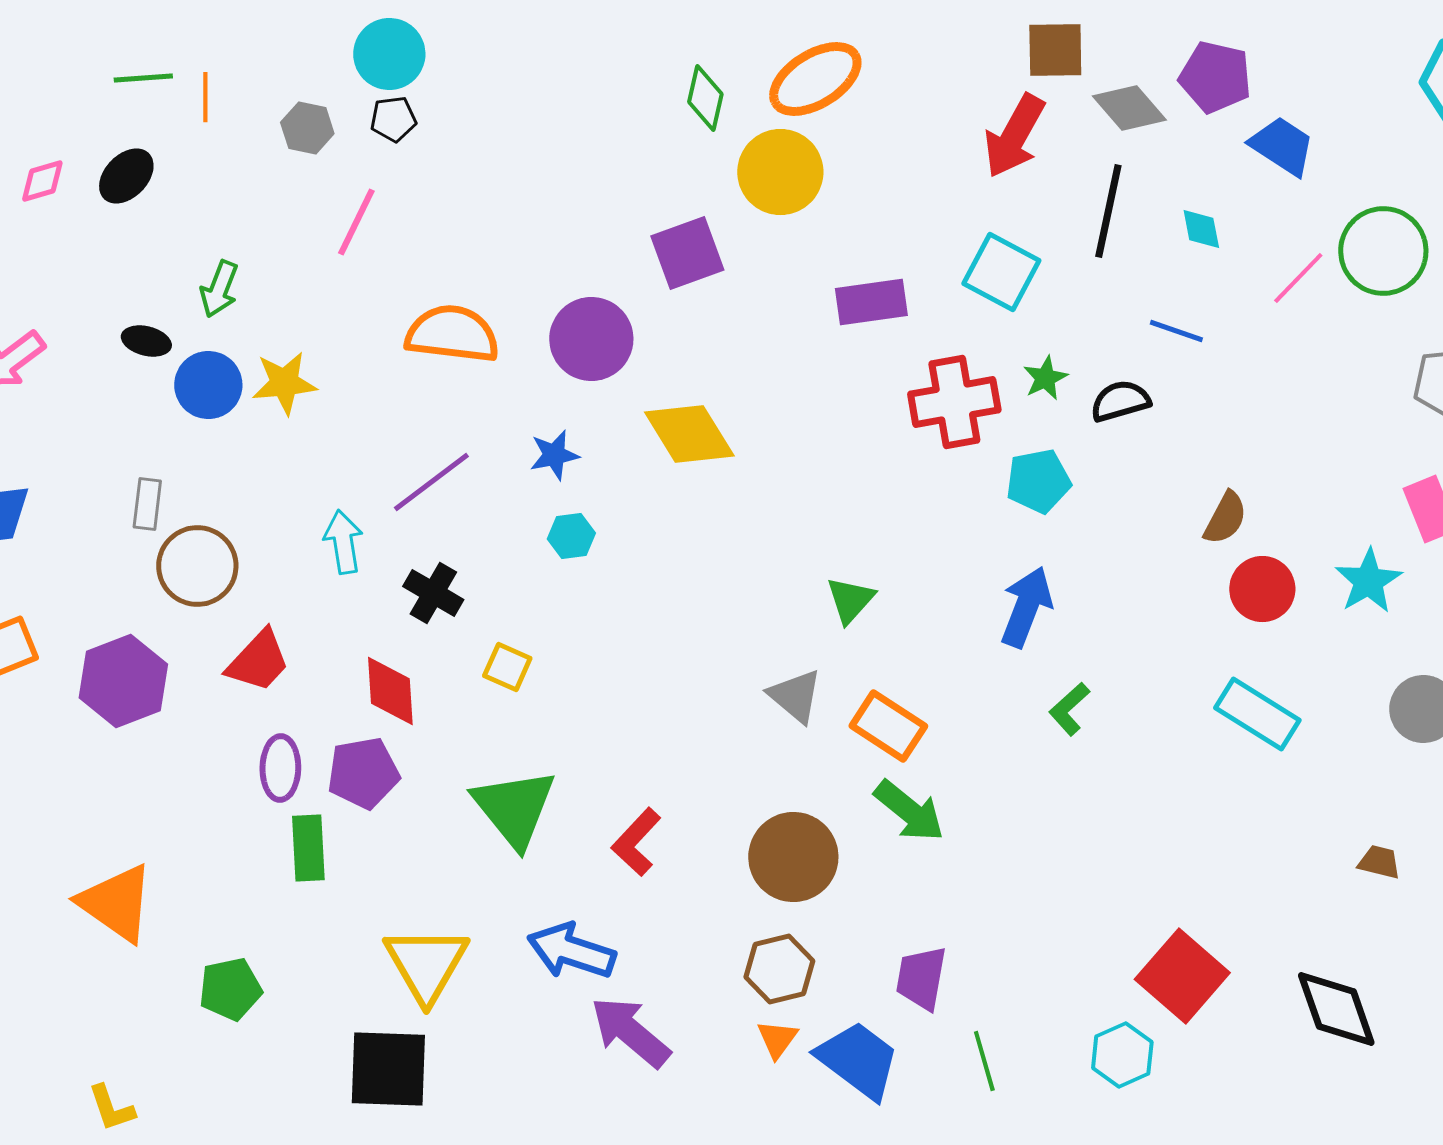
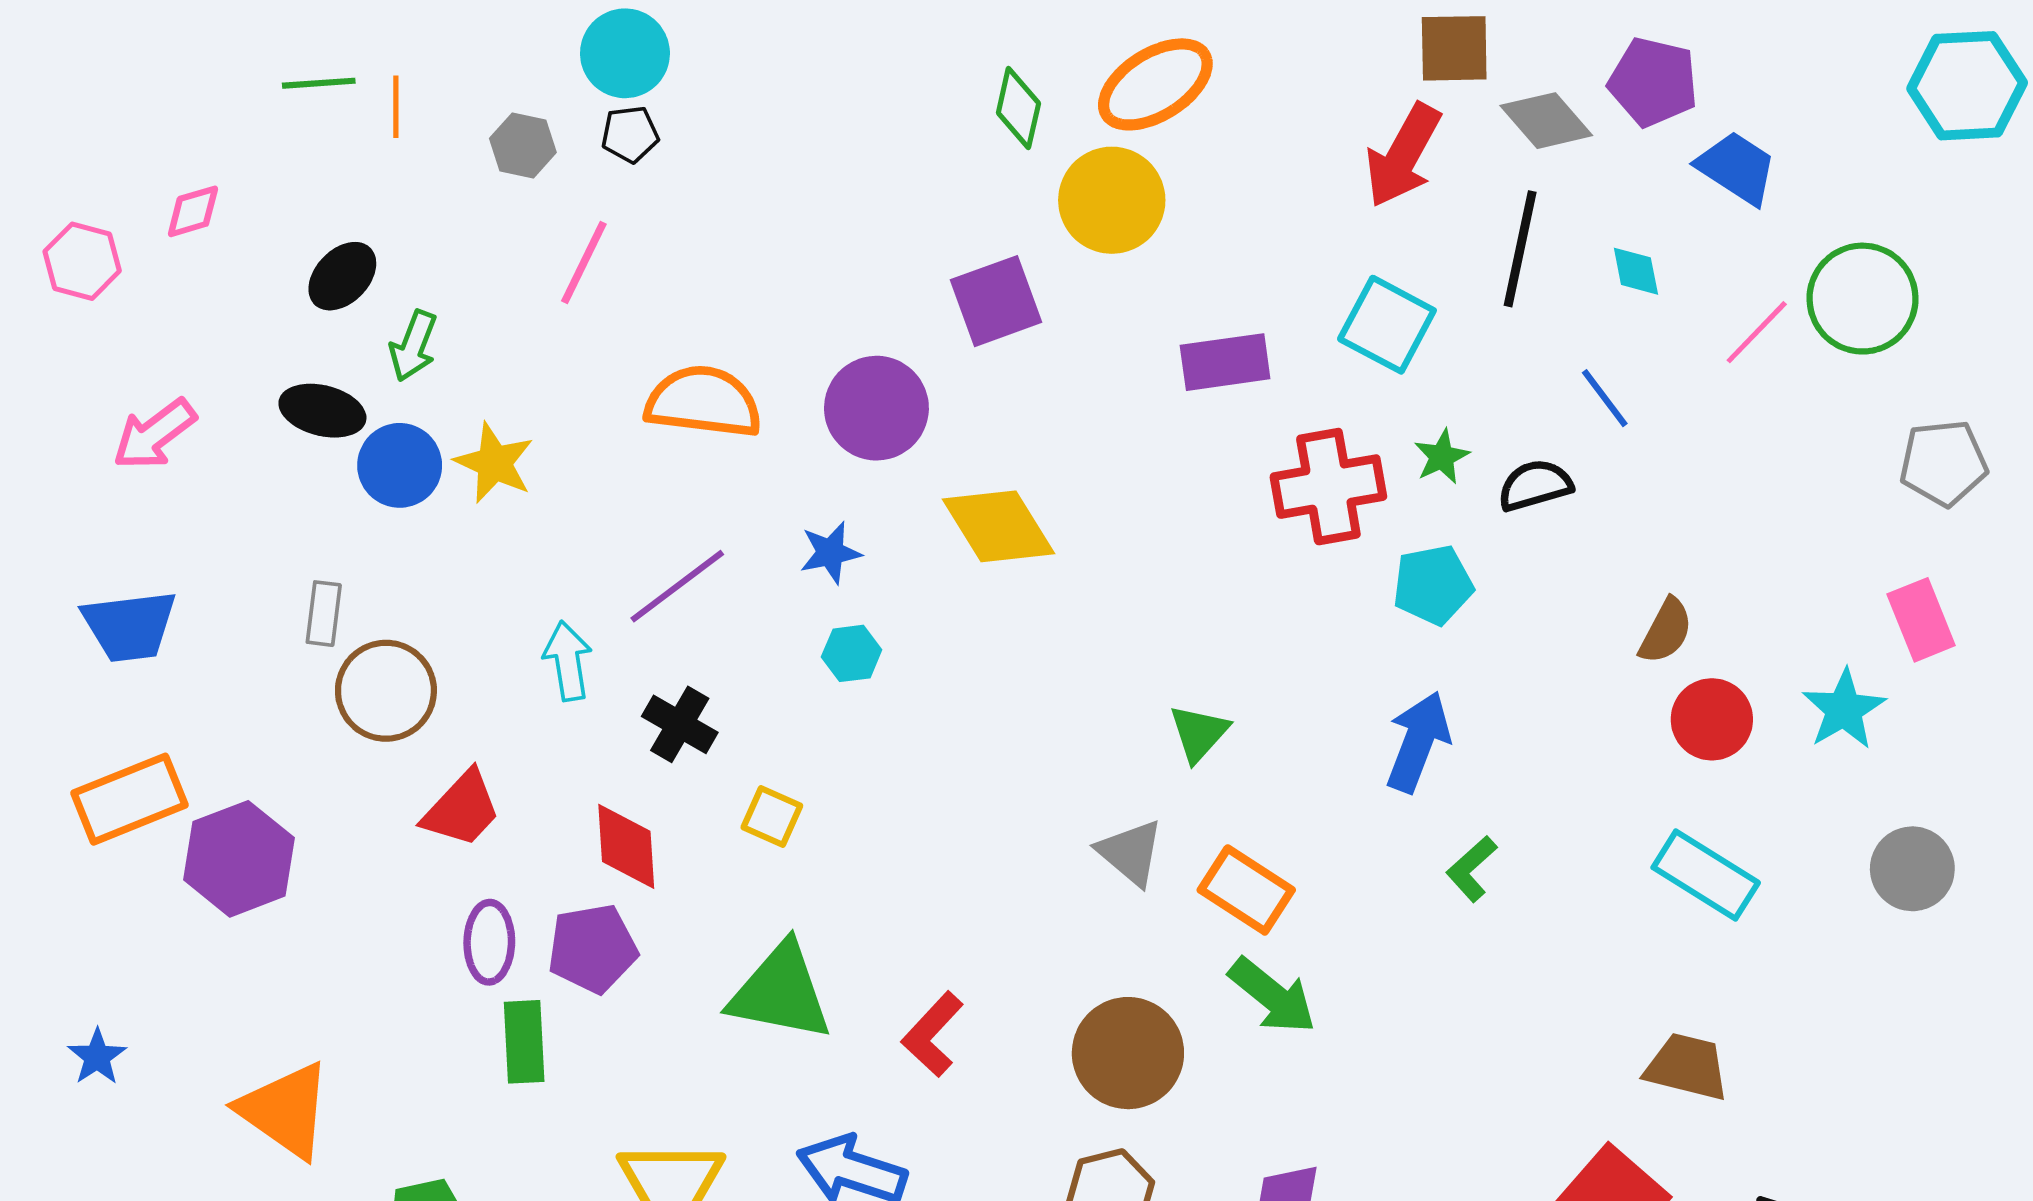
black ellipse: (126, 176) -> (342, 276), moved
blue line: (1176, 331) -> (1605, 398), turned 34
black ellipse: (146, 341) -> (322, 411), size x1.4
yellow star: (284, 383) -> (494, 463), turned 30
purple hexagon: (123, 681) -> (239, 859), moved
green triangle: (514, 808) -> (781, 992), turned -40
brown trapezoid: (1379, 862) -> (1687, 1067), moved, size x1.6

